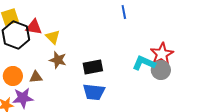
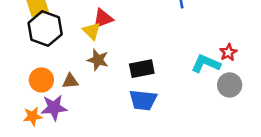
red triangle: (34, 27) -> (103, 18), moved, turned -30
red star: (162, 54) -> (228, 52), size x0.6
gray circle: (161, 70) -> (230, 85), moved

